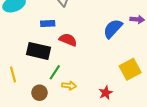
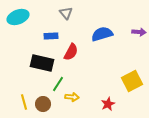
blue semicircle: (113, 29) -> (102, 34), moved, turned 30
red semicircle: (68, 40) -> (71, 52), turned 96
yellow line: (13, 74) -> (24, 102), moved

